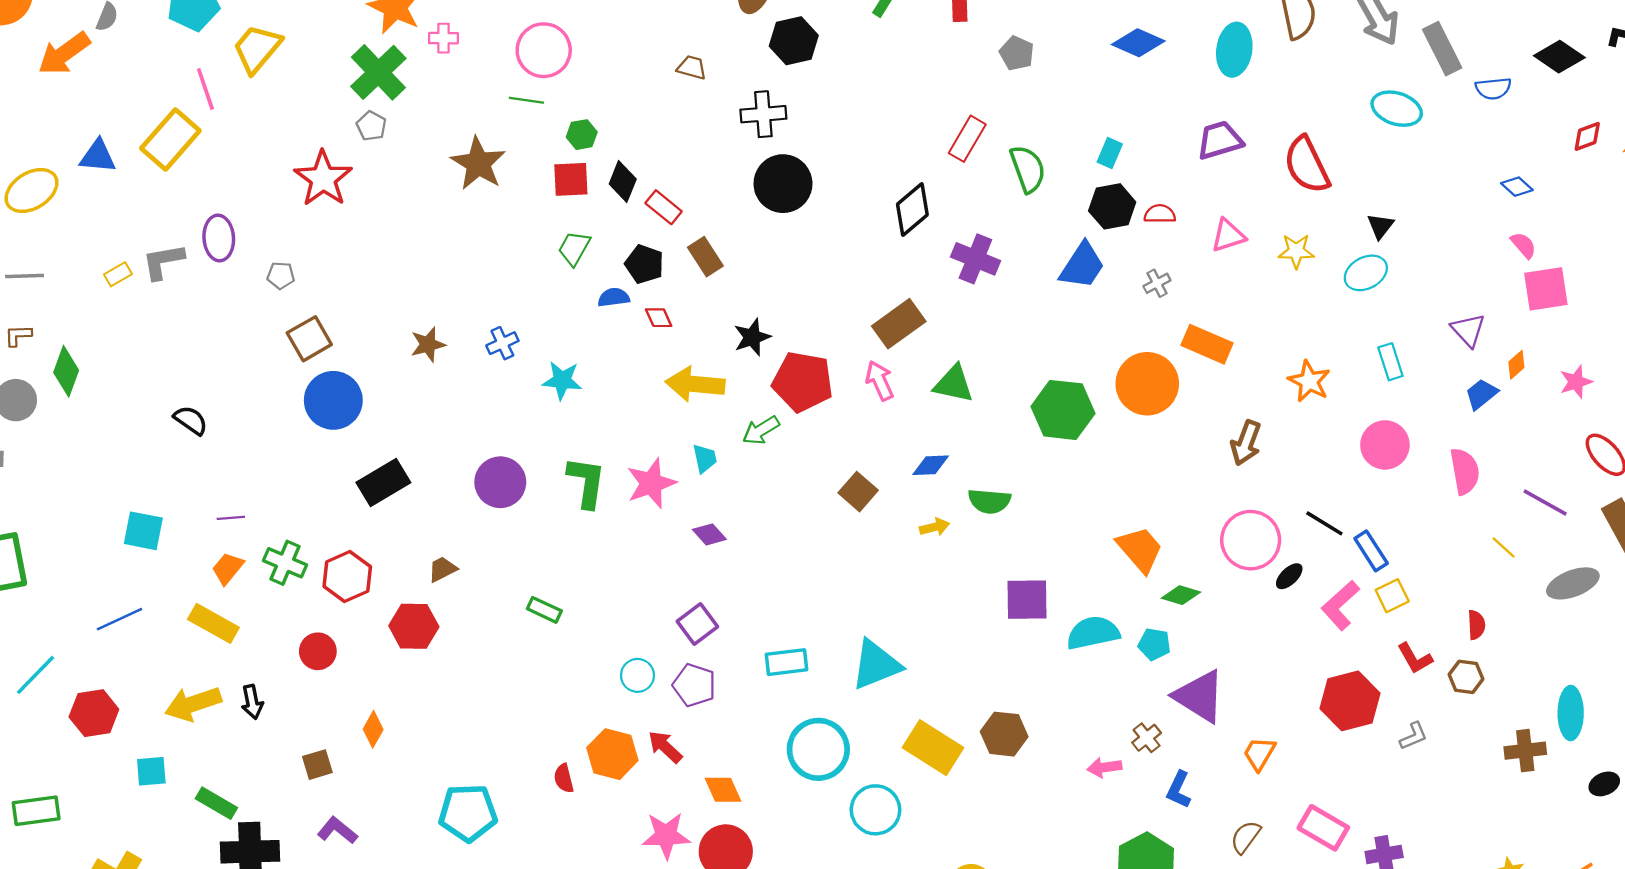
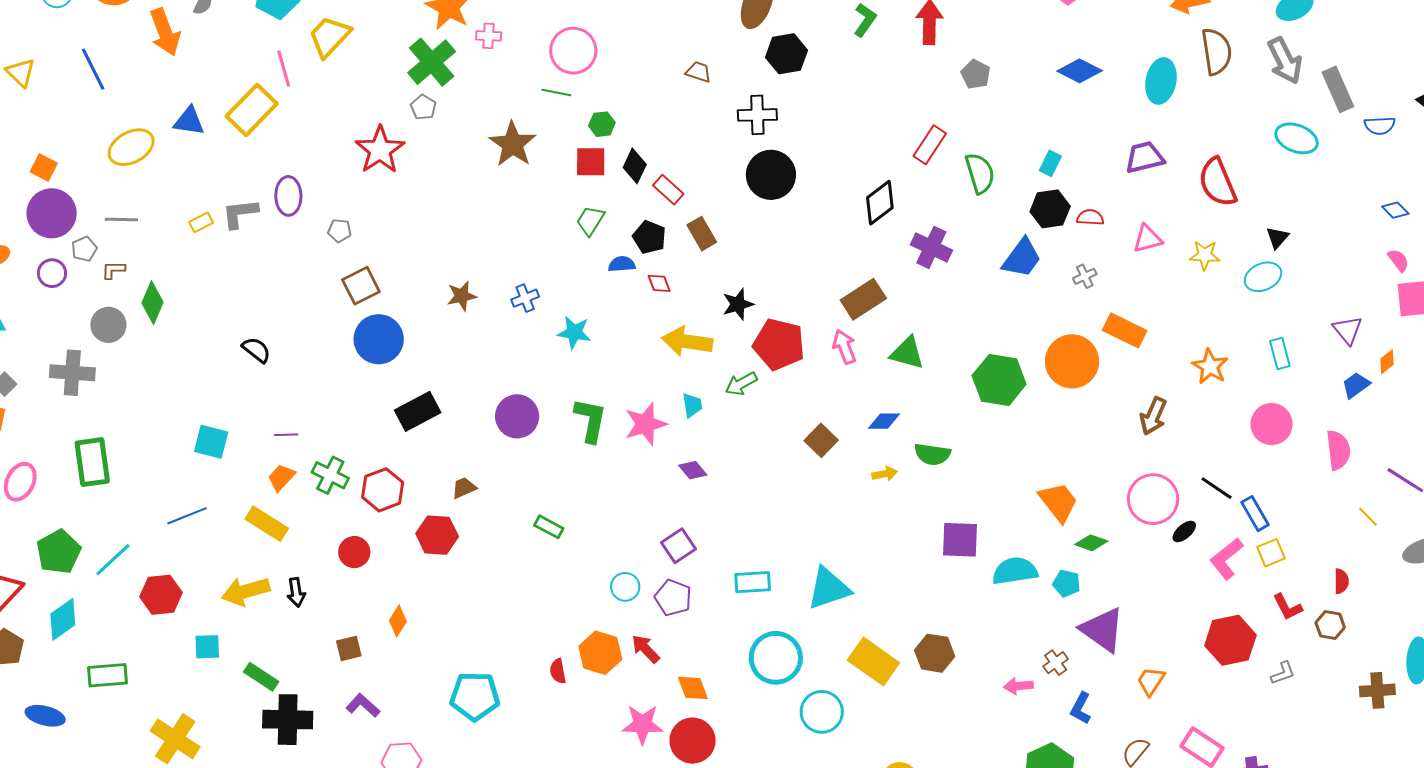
orange arrow: (64, 54) -> (165, 32), turned -78

